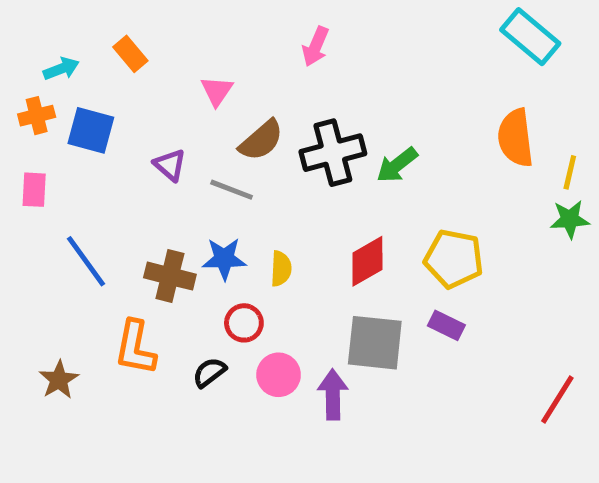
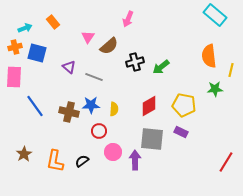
brown semicircle: (261, 140) -> (109, 46), moved
black cross: (333, 153) -> (135, 62), size x0.7
pink rectangle: (34, 190) -> (14, 77), size x1.5
green star: (570, 219) -> (215, 89), moved
orange L-shape: (135, 348) -> (55, 161), moved
black semicircle: (209, 372) -> (82, 161), moved

